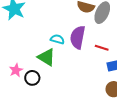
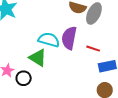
cyan semicircle: (57, 39) -> (49, 40), size x1.5

